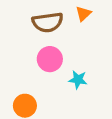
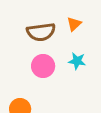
cyan star: (78, 80) -> (77, 61), moved

